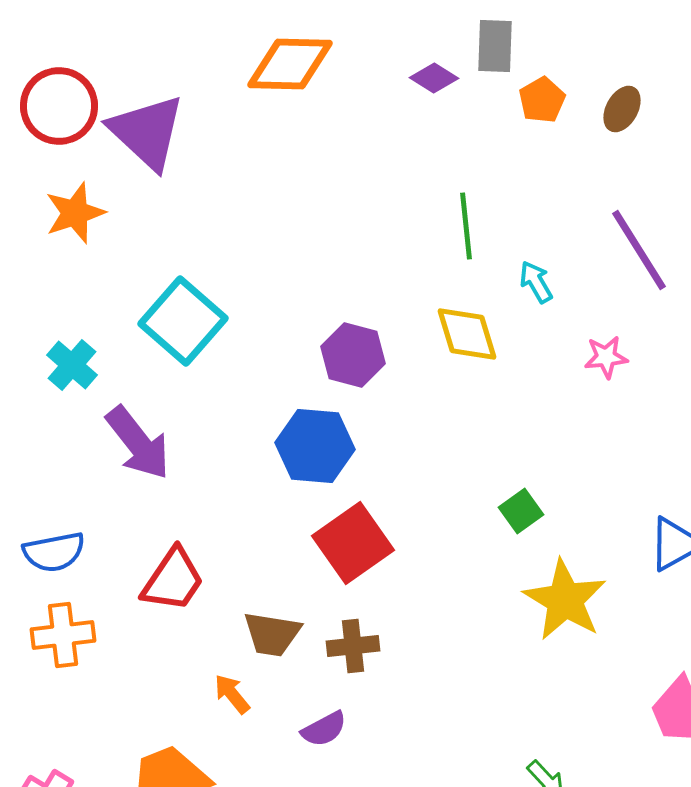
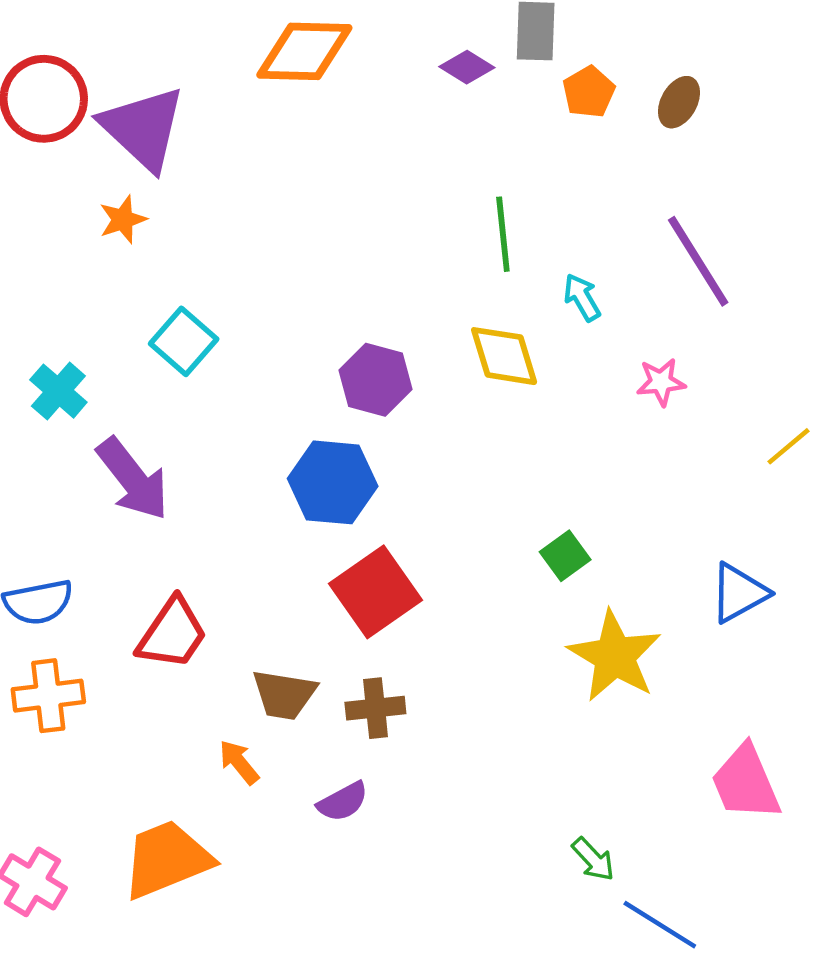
orange star: (75, 213) -> (123, 220), moved, size x0.7
cyan square: (183, 321) -> (184, 341), size x0.7

